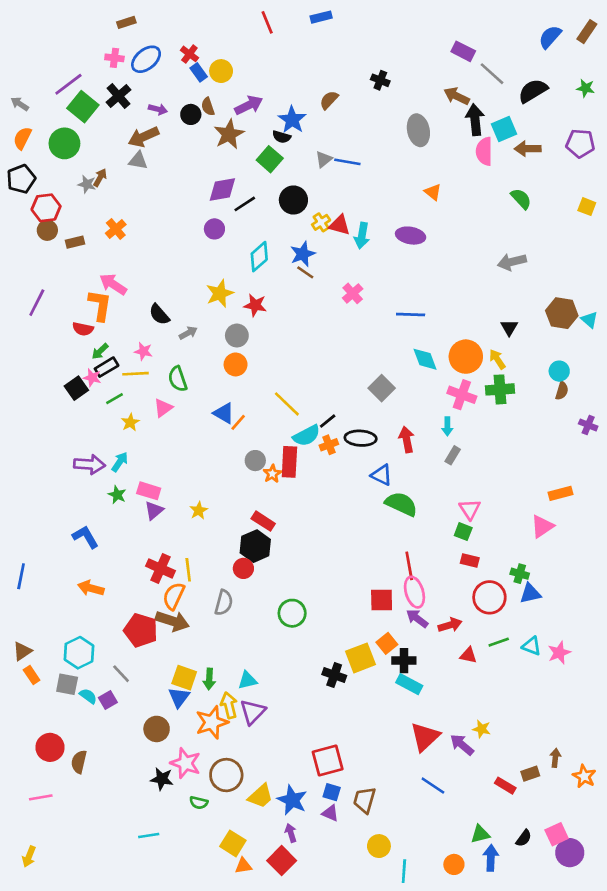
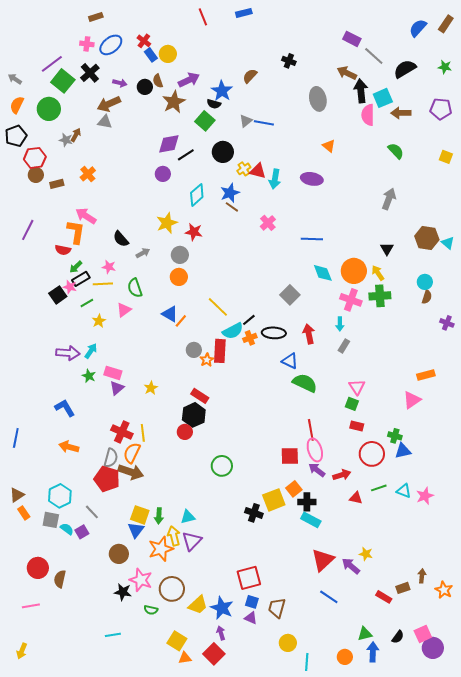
gray arrow: (512, 262) -> (389, 199), turned 125
gray semicircle: (224, 603) -> (111, 458), moved

